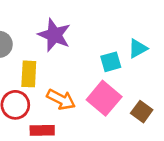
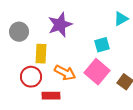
purple star: (54, 35) -> (60, 25), turned 30
cyan triangle: (138, 48) -> (121, 19), moved

